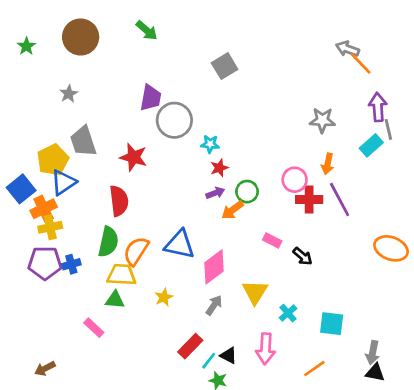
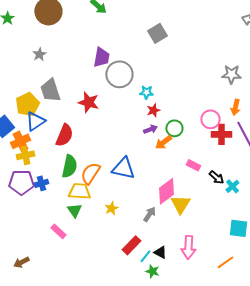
red semicircle: (119, 201) -> (64, 135), moved, turned 30
pink diamond: (214, 267) -> (166, 191), moved
green triangle: (115, 300) -> (74, 210), turned 49
cyan cross: (288, 313) -> (232, 186), moved

